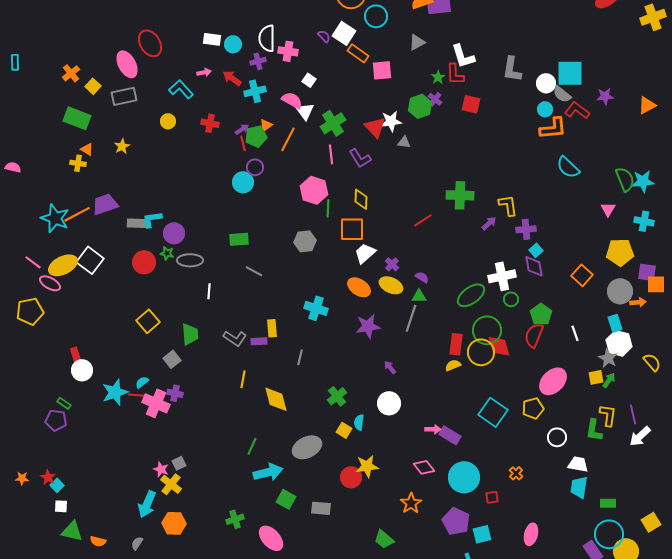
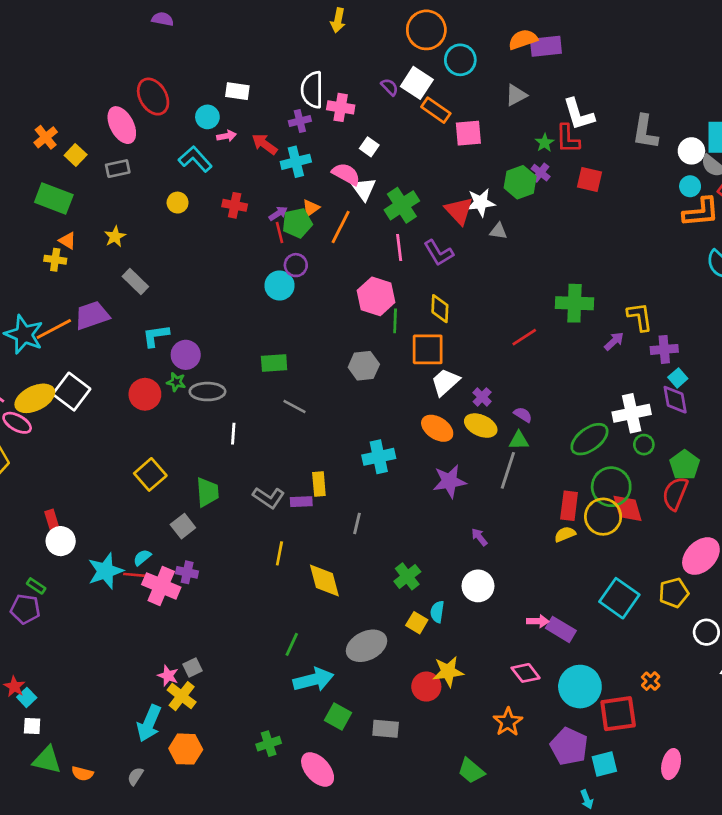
cyan circle: (233, 44) -> (207, 117), moved
gray rectangle: (124, 96) -> (118, 169), size x0.7
gray rectangle: (137, 223) -> (135, 281), moved, turned 42
cyan cross: (316, 308) -> (379, 457), turned -30
red square: (492, 497) -> (618, 714), size x2.0

